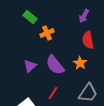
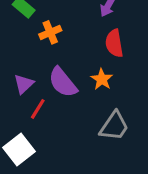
red line: (53, 93) -> (38, 109), moved

